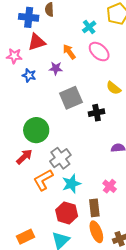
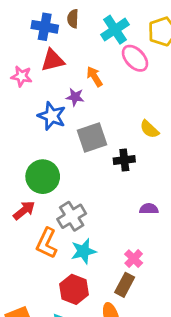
cyan cross: (89, 27) -> (115, 30), moved, size x1.5
pink ellipse: (99, 52) -> (135, 58), moved
blue star: (29, 75) -> (52, 116), moved, size x1.5
orange L-shape: (43, 180) -> (47, 243), turned -40
brown rectangle: (94, 208) -> (125, 285), moved, turned 30

